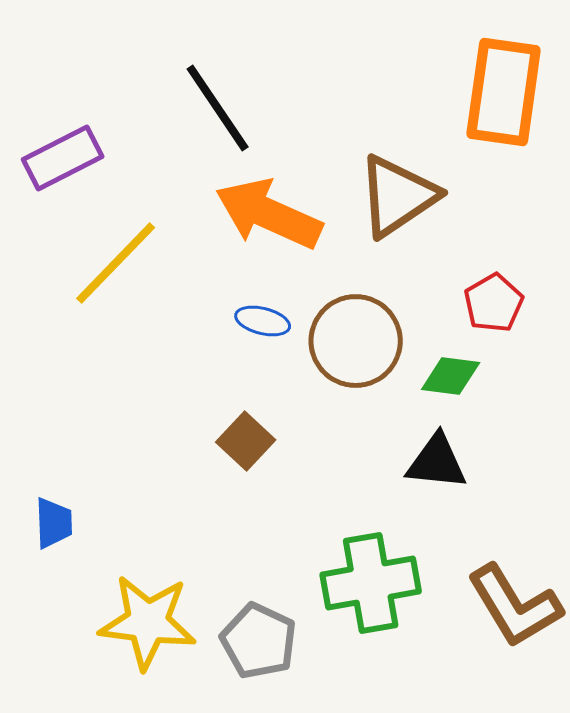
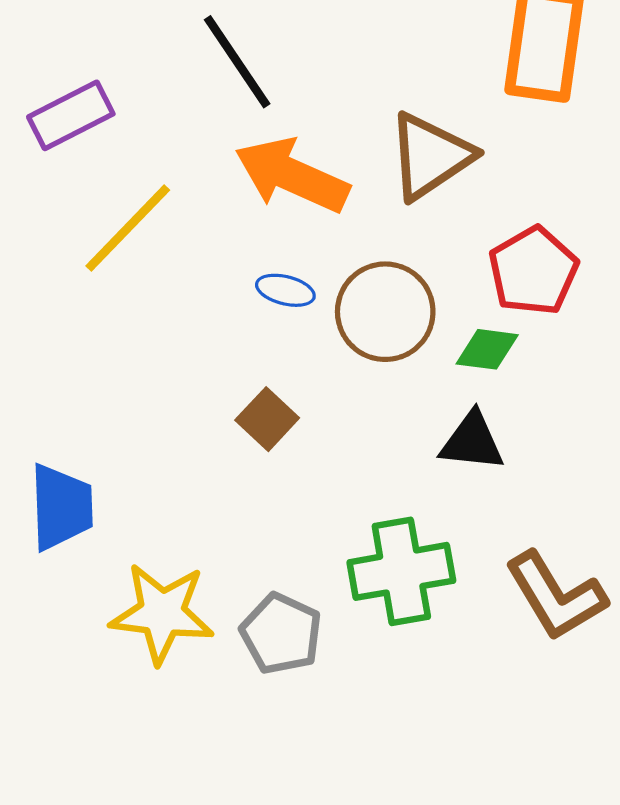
red pentagon: (494, 303) -> (533, 271), size x1.4
blue trapezoid: (54, 523) -> (61, 507), size x1.6

